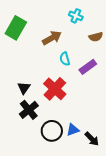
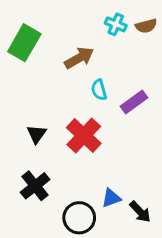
brown semicircle: (96, 37) -> (146, 26), moved
black cross: (29, 110) -> (35, 186), moved
black circle: (52, 131) -> (79, 218), moved

